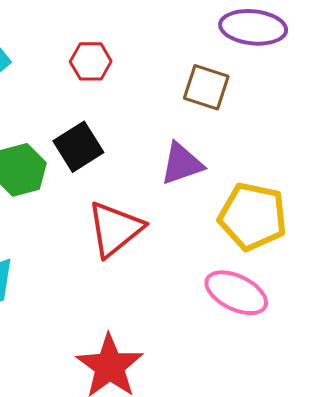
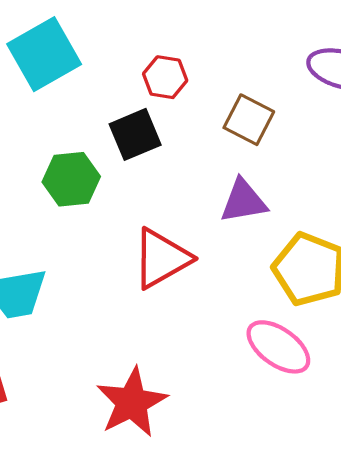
brown square: (206, 87) -> (249, 120), moved
black square: (78, 147) -> (135, 134), moved

